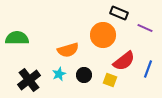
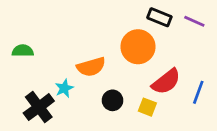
purple line: (145, 28) -> (194, 21), moved
green semicircle: (17, 38) -> (23, 51), size x0.7
cyan star: (59, 74) -> (64, 88), moved

